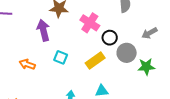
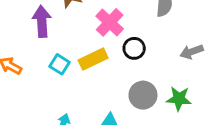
gray circle: (127, 53) -> (143, 95), moved
yellow rectangle: (95, 60) -> (93, 59), moved

